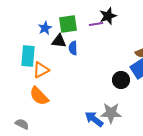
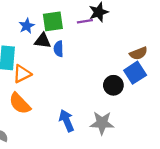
blue arrow: (94, 119) -> (67, 121), moved, turned 30

